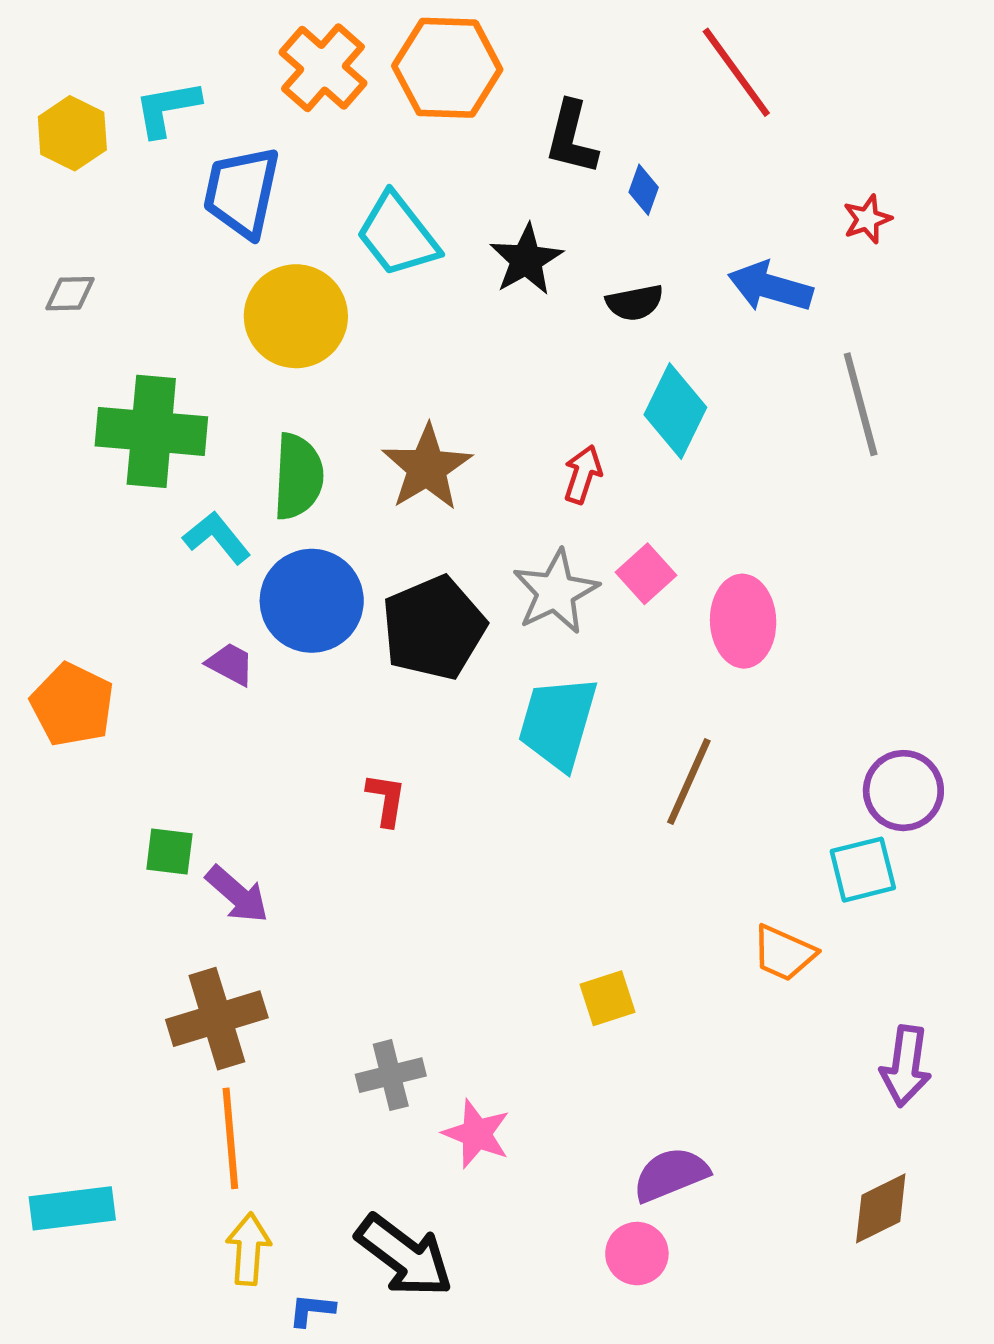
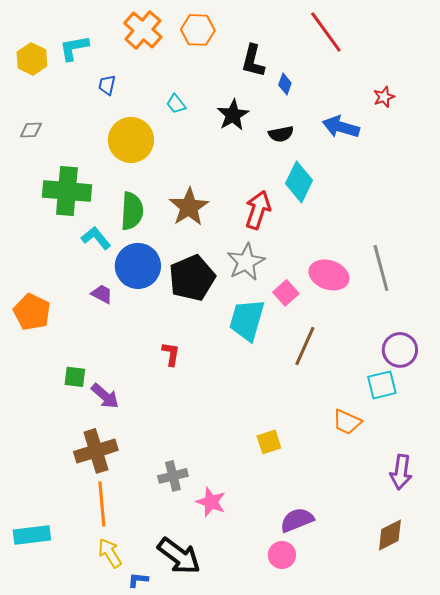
orange hexagon: (447, 68) -> (198, 30), size x0.7
blue trapezoid: (242, 192) -> (107, 85), size x0.5
cyan trapezoid: (398, 235) -> (176, 104), size x0.5
gray line: (861, 404) -> (381, 268), moved
red arrow: (583, 474) -> (258, 210), size x1.5
pink square: (646, 574) -> (286, 293), moved
pink ellipse: (743, 621) -> (329, 275), turned -69
yellow arrow: (248, 1249) -> (110, 553), turned -36

